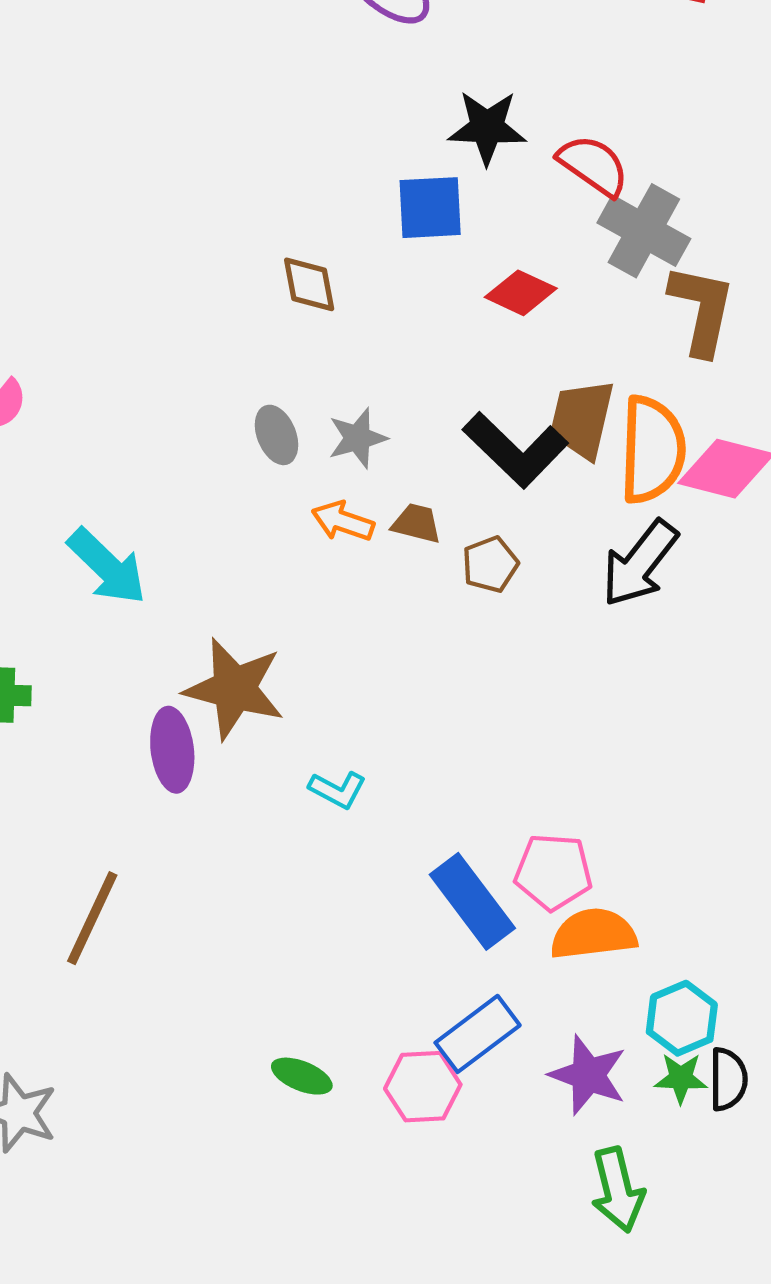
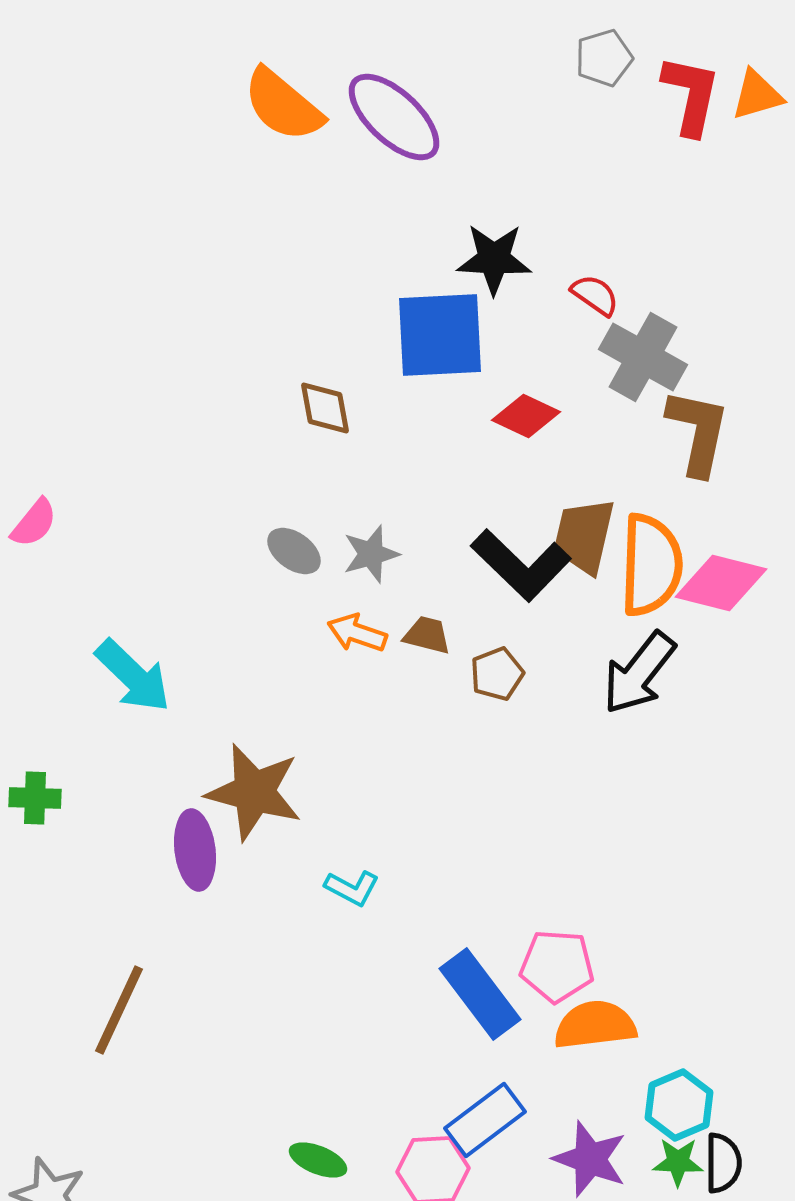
red semicircle: (593, 165) -> (595, 295), size x0.7
blue square: (430, 208) -> (440, 335), size x1.4
gray ellipse: (276, 435) -> (294, 551), turned -32

